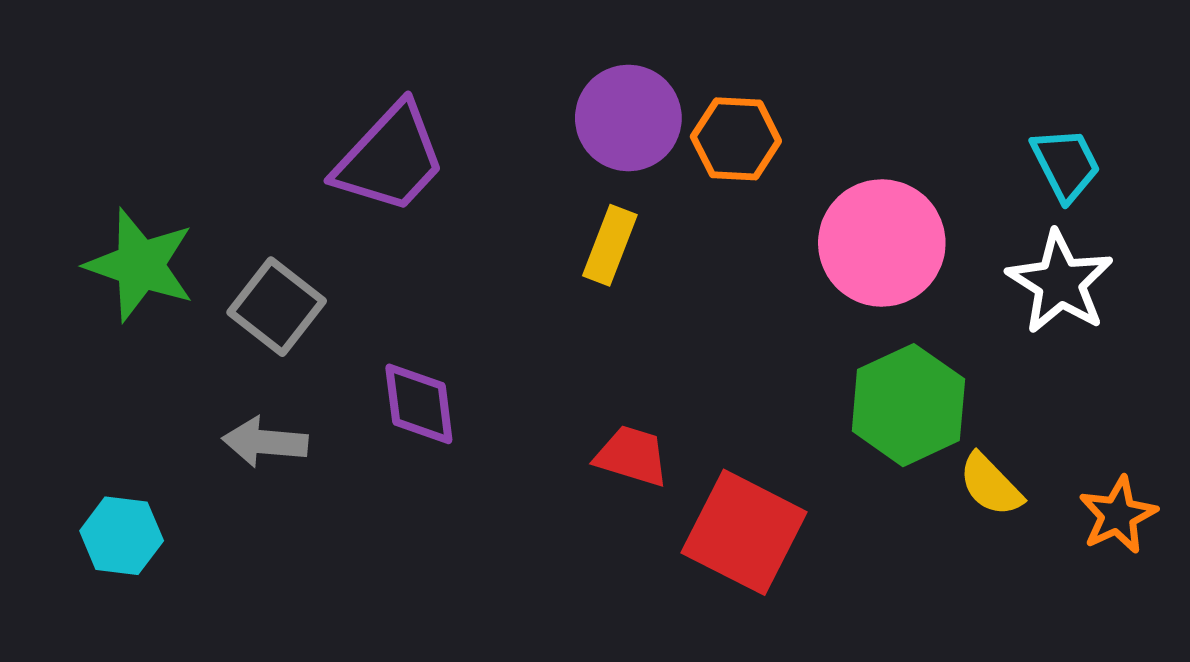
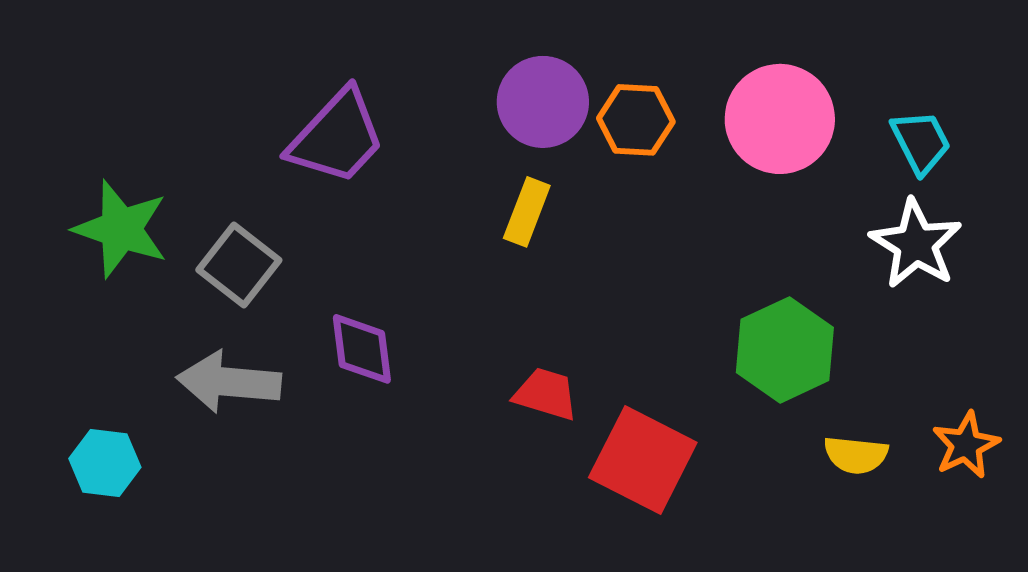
pink circle: (882, 243) -> (780, 119), moved
gray arrow: (265, 442) -> (229, 382), size x1.4
yellow semicircle: (991, 485) -> (856, 455), moved, turned -40

